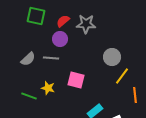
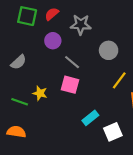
red semicircle: (63, 21) -> (52, 14), moved
gray circle: (112, 57) -> (109, 50), moved
gray line: (51, 58) -> (72, 62), moved, turned 35

